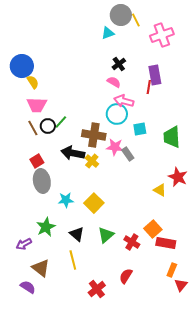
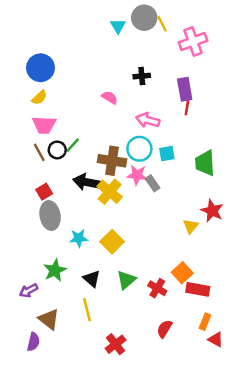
cyan triangle: (108, 33) -> (118, 26), moved, turned -40
black cross: (119, 64) -> (142, 76), turned 32
blue circle: (22, 66) -> (41, 68), moved
yellow semicircle: (33, 82) -> (39, 98), turned 80
pink semicircle: (114, 82) -> (110, 98), moved
red line: (149, 87) -> (187, 107), moved
cyan circle: (117, 114) -> (139, 149), moved
yellow cross: (92, 161) -> (110, 192), size x1.5
yellow triangle: (160, 190) -> (191, 226), turned 40
red semicircle: (126, 276) -> (164, 329), moved
red triangle: (181, 285) -> (216, 339), turned -40
purple semicircle: (28, 287) -> (33, 342), turned 70

